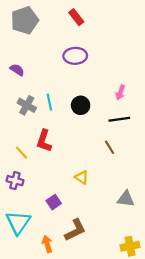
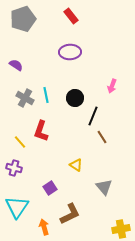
black line: (119, 119) -> (93, 116), moved, turned -60
gray triangle: (126, 199) -> (104, 187), moved, turned 42

